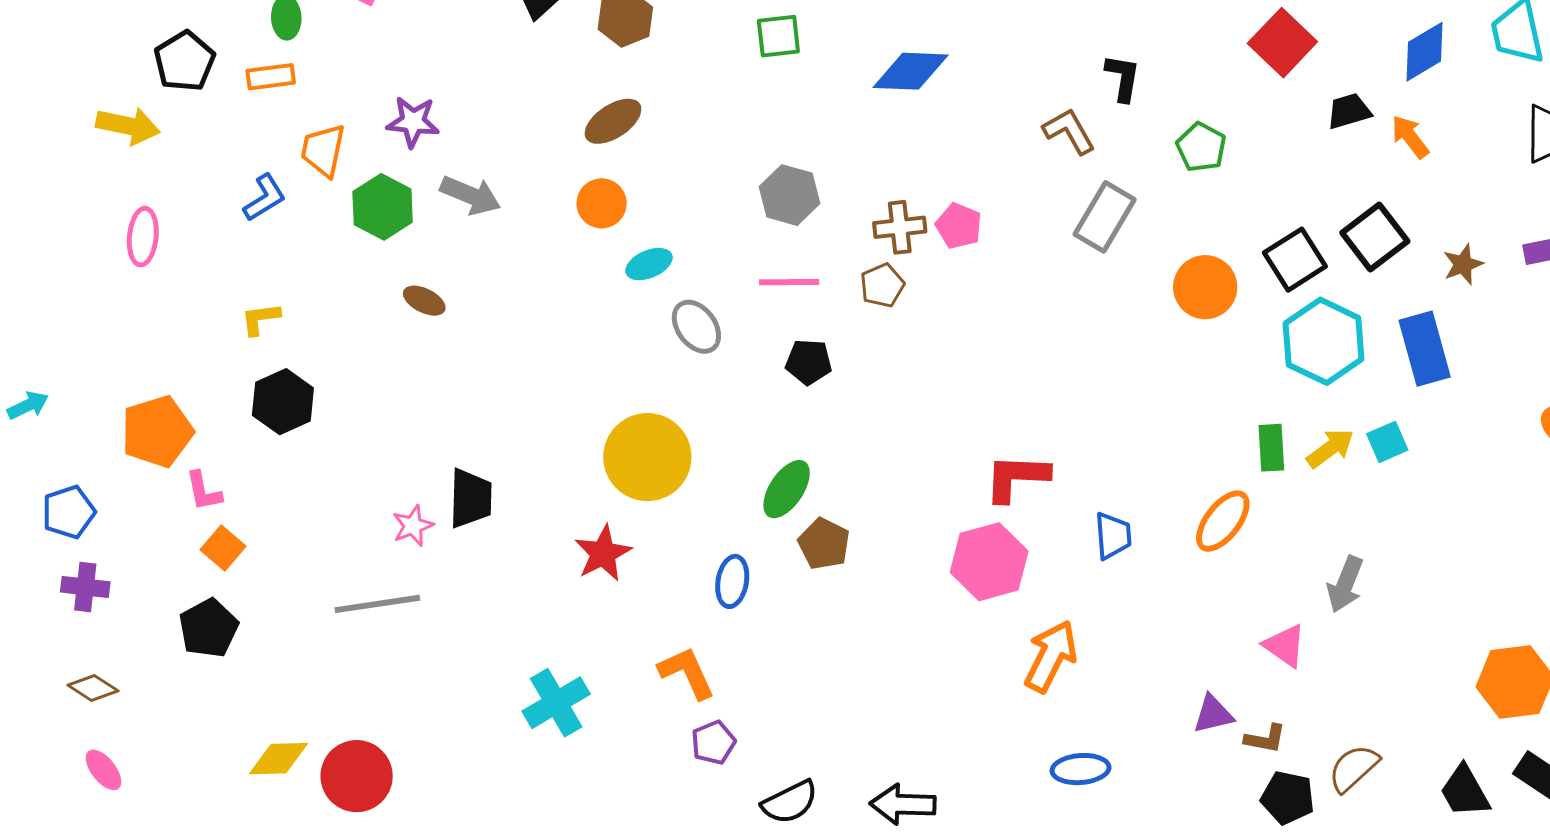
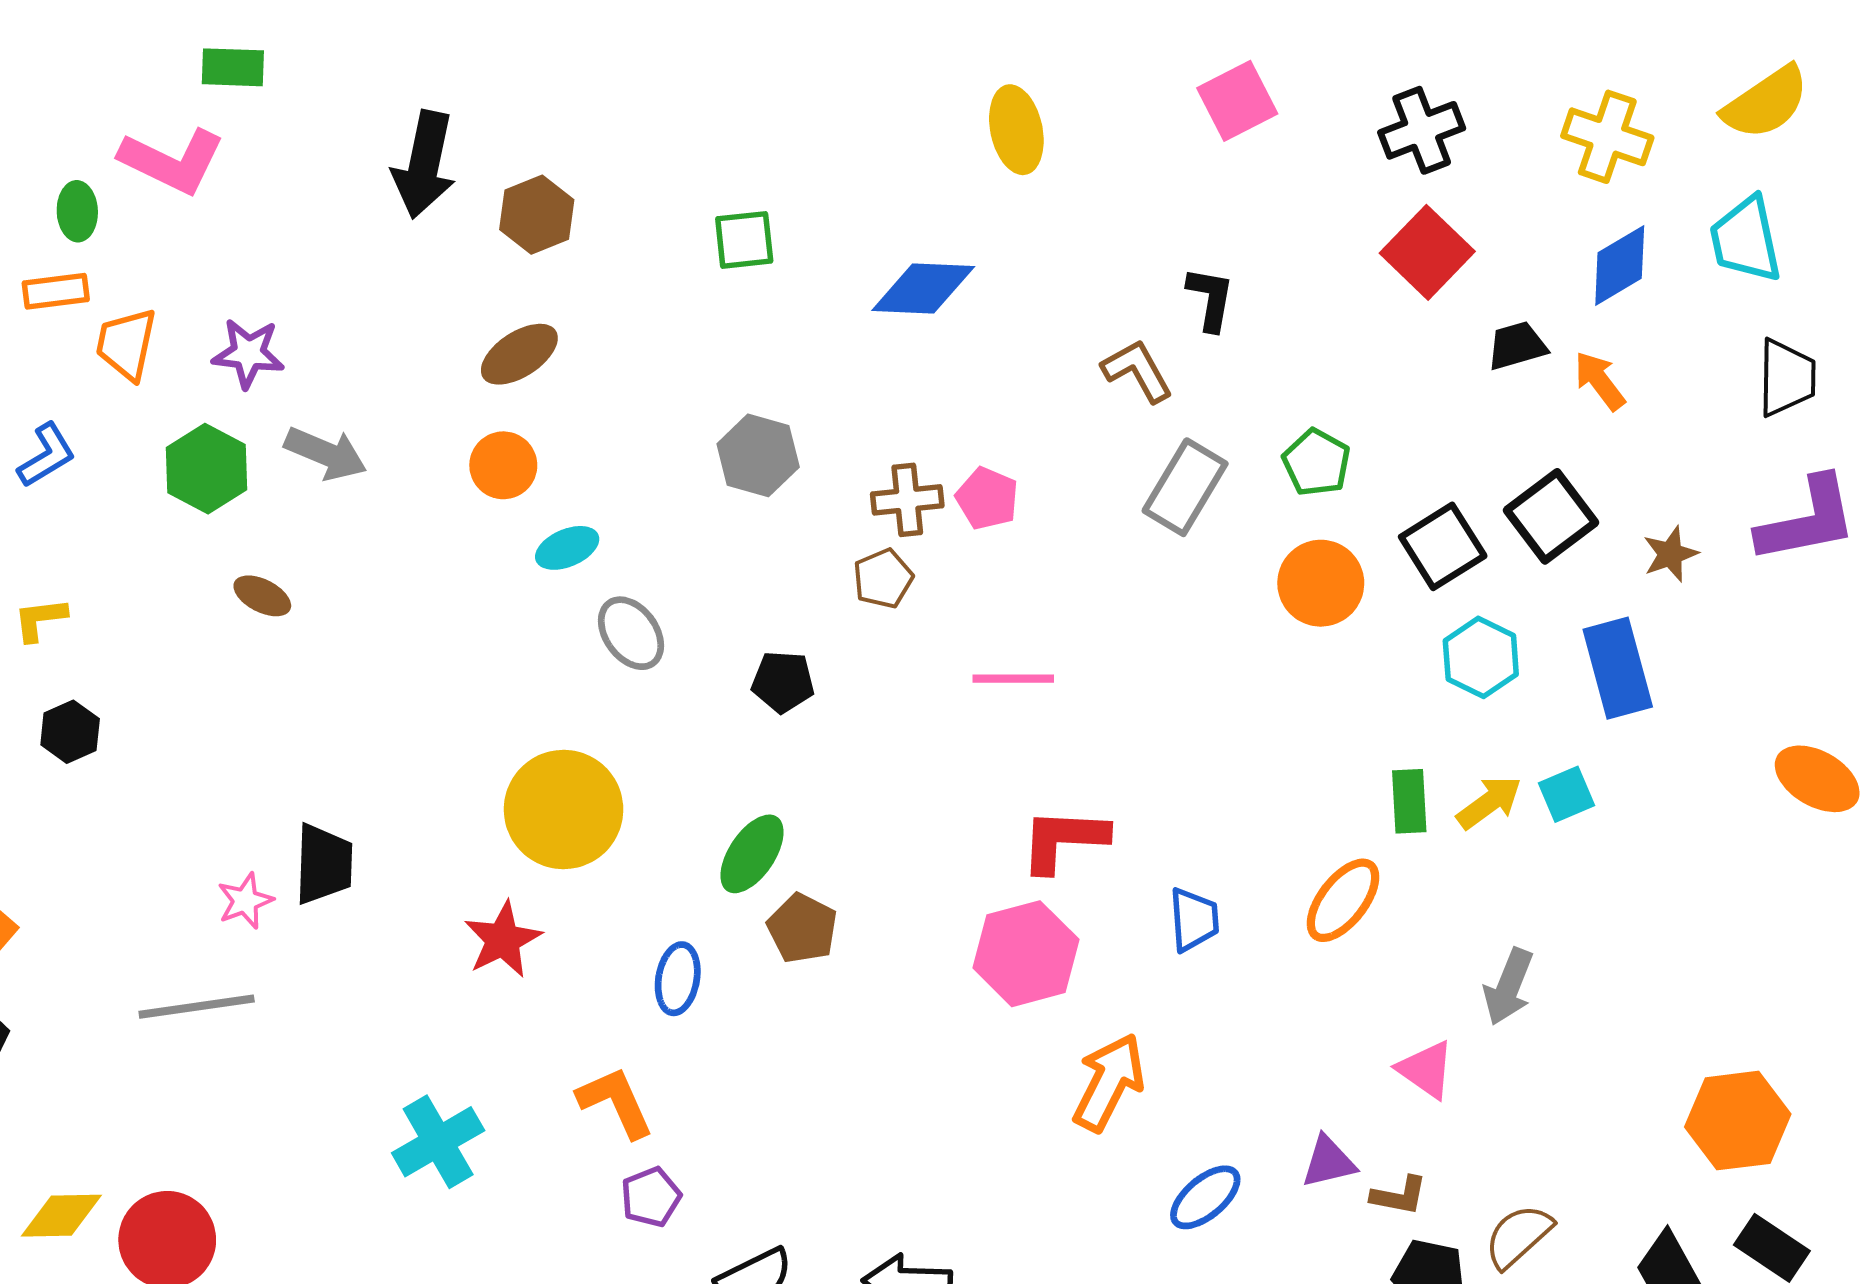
green pentagon: (1201, 147) -> (1316, 463), moved
orange trapezoid: (323, 150) -> (126, 344), moved
pink line: (789, 282) -> (1013, 679), moved
cyan hexagon: (1324, 341) -> (1481, 657), size x0.7
black hexagon: (283, 402) -> (70, 732), size x0.7
blue ellipse: (1081, 769) -> (1205, 1197), moved, turned -36

